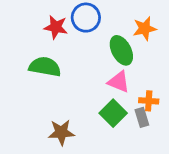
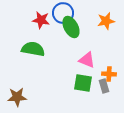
green ellipse: (121, 50) -> (71, 27), moved
green square: (113, 113) -> (83, 83), turned -36
brown star: (61, 132) -> (17, 97), moved

